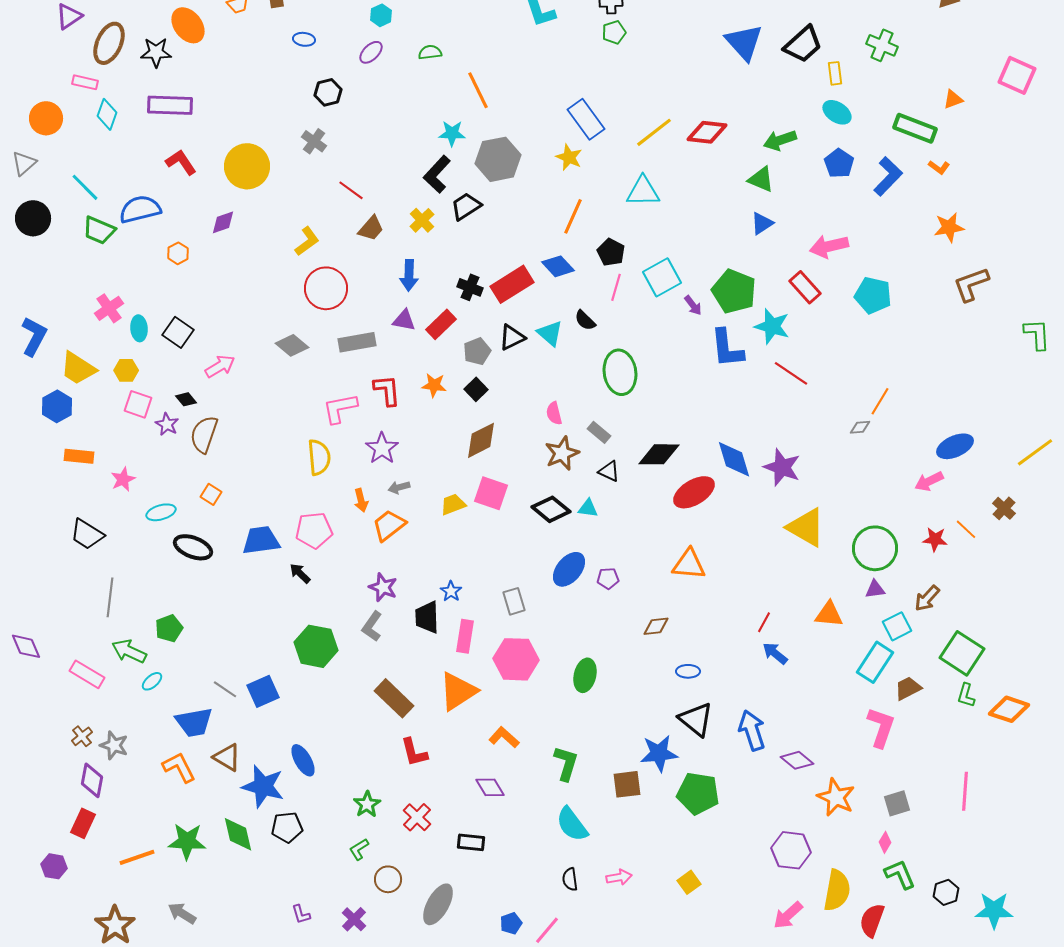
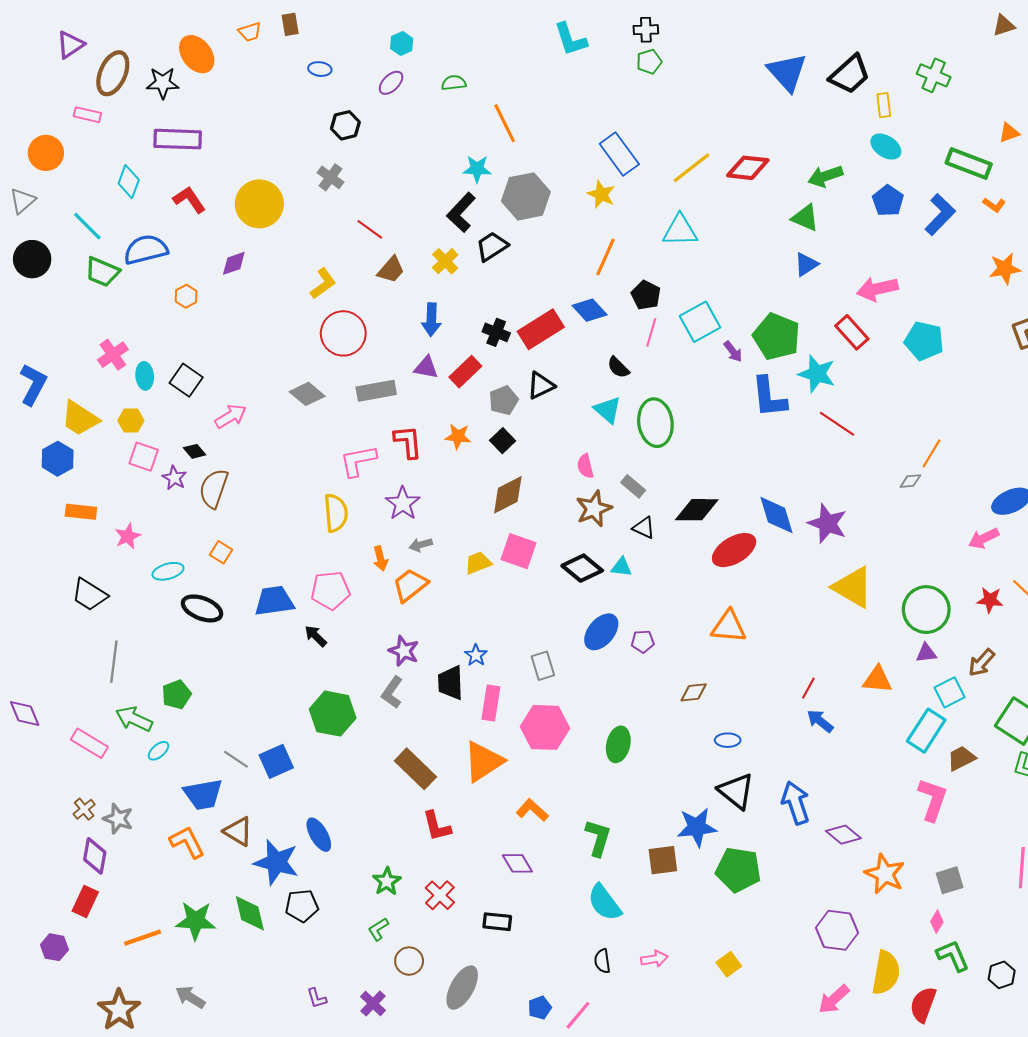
cyan diamond: (107, 114) -> (129, 182), moved
cyan triangle: (550, 333) -> (608, 410), moved

